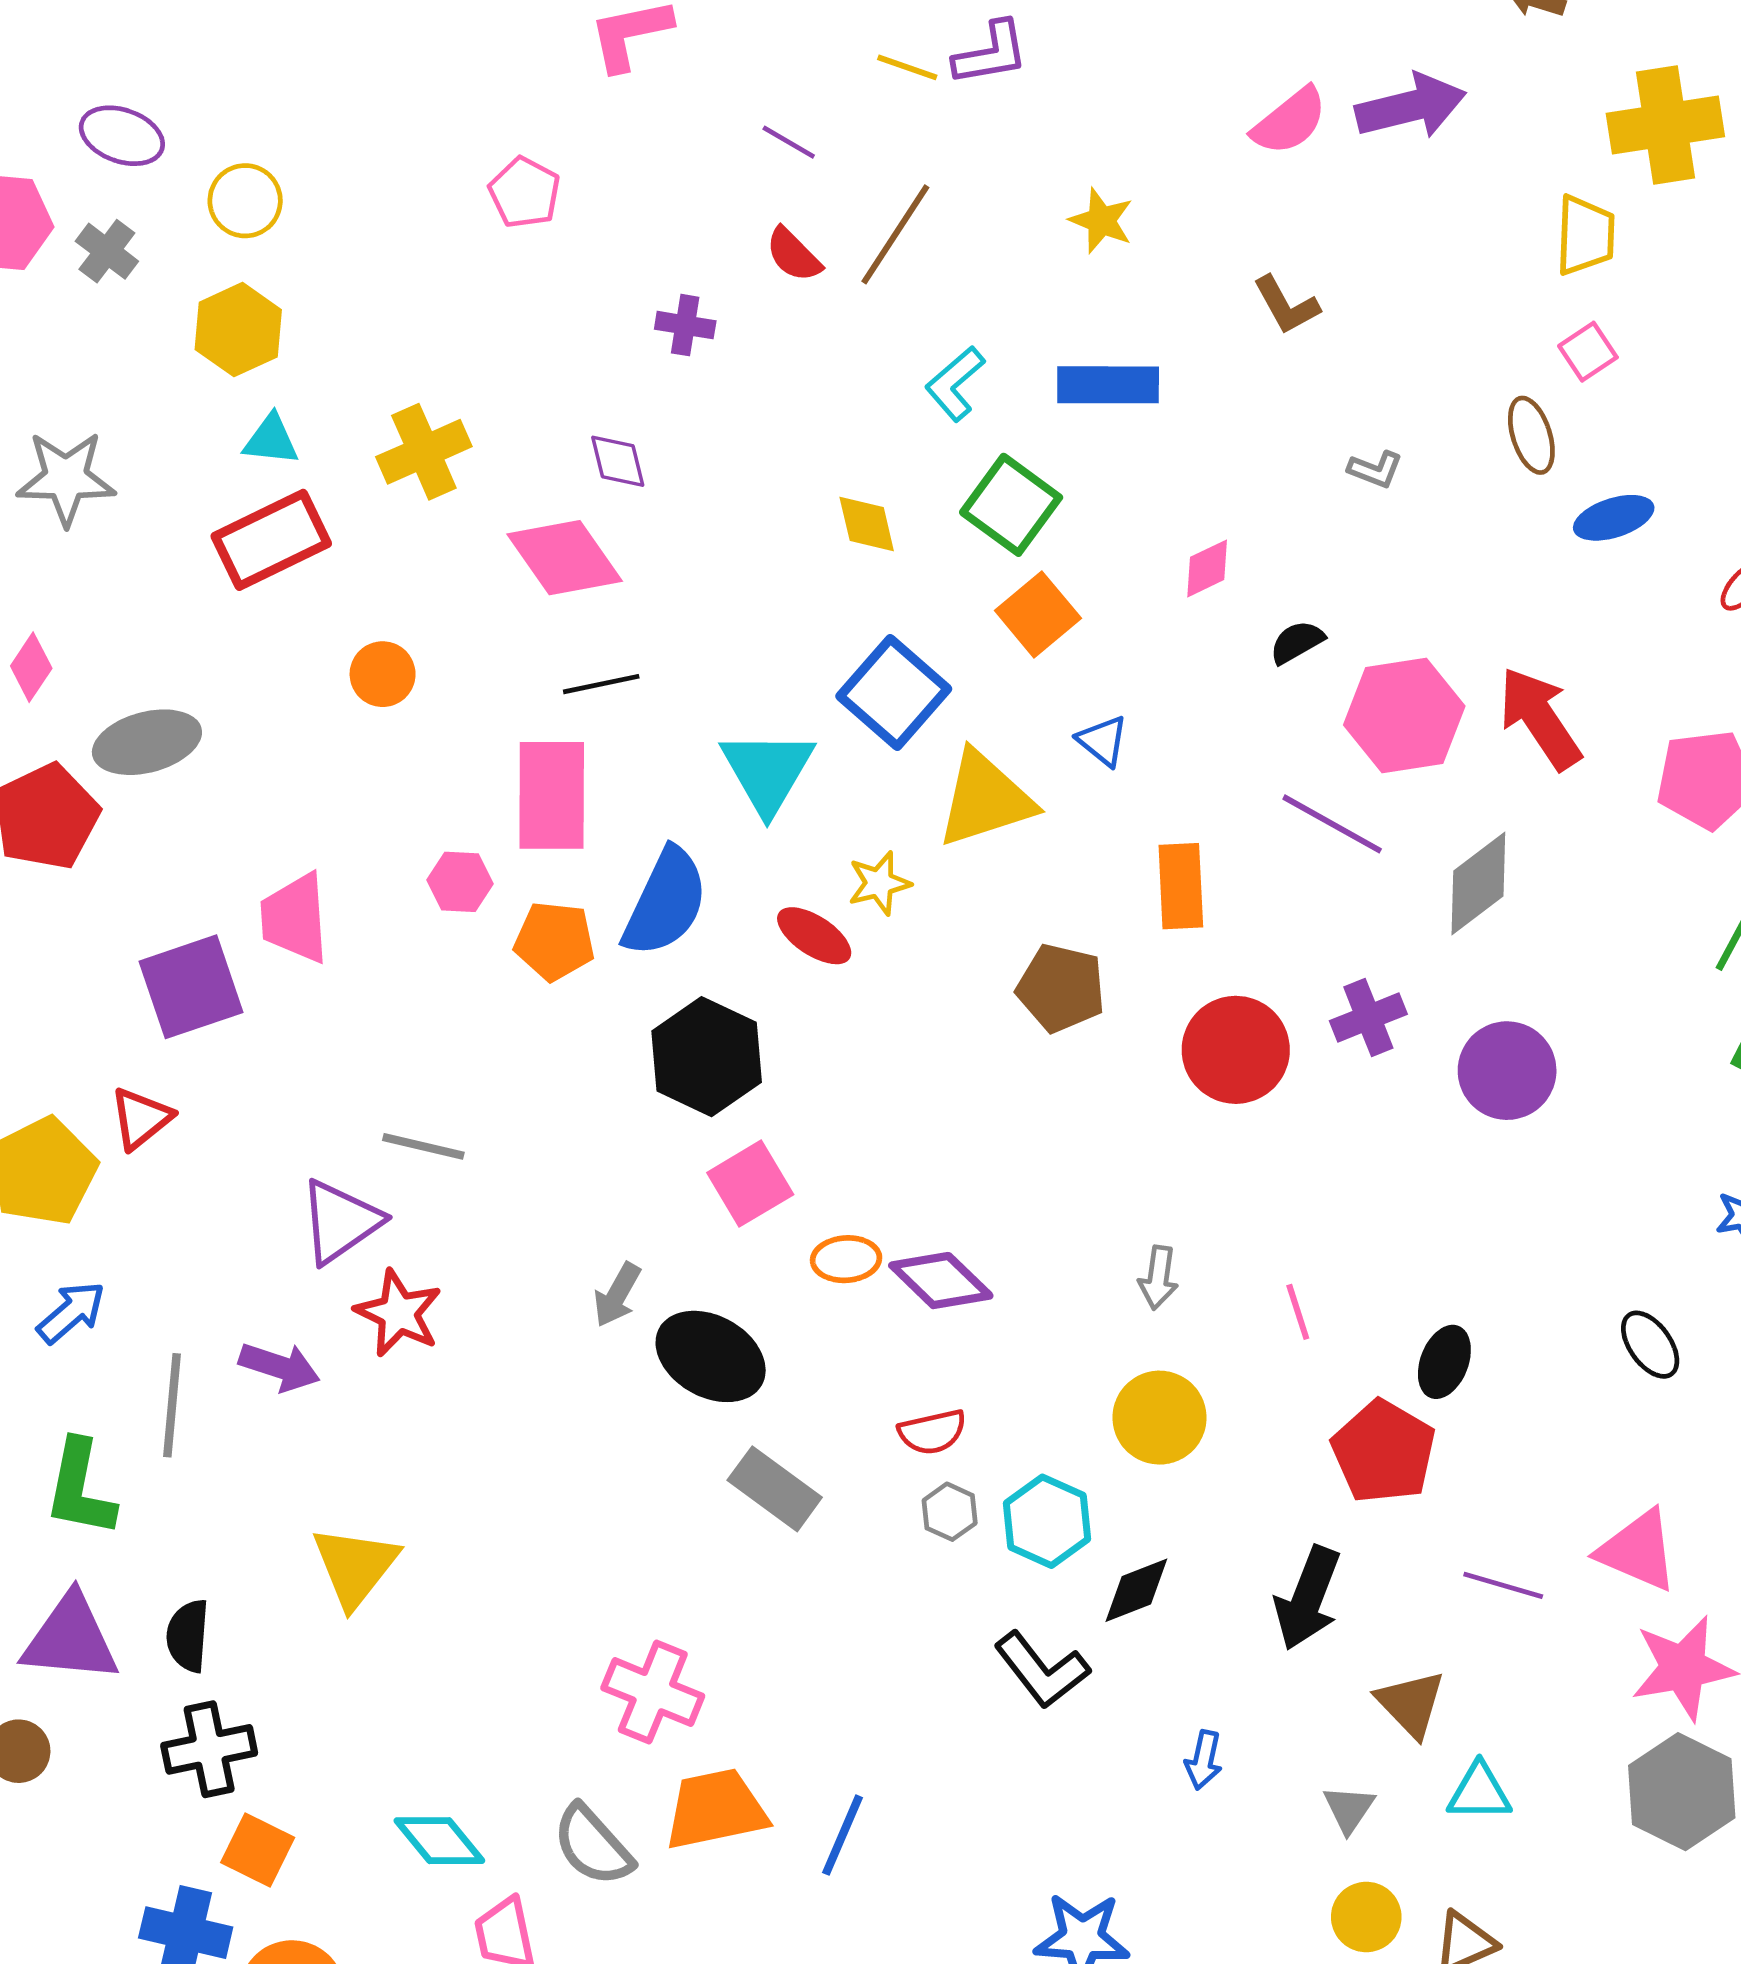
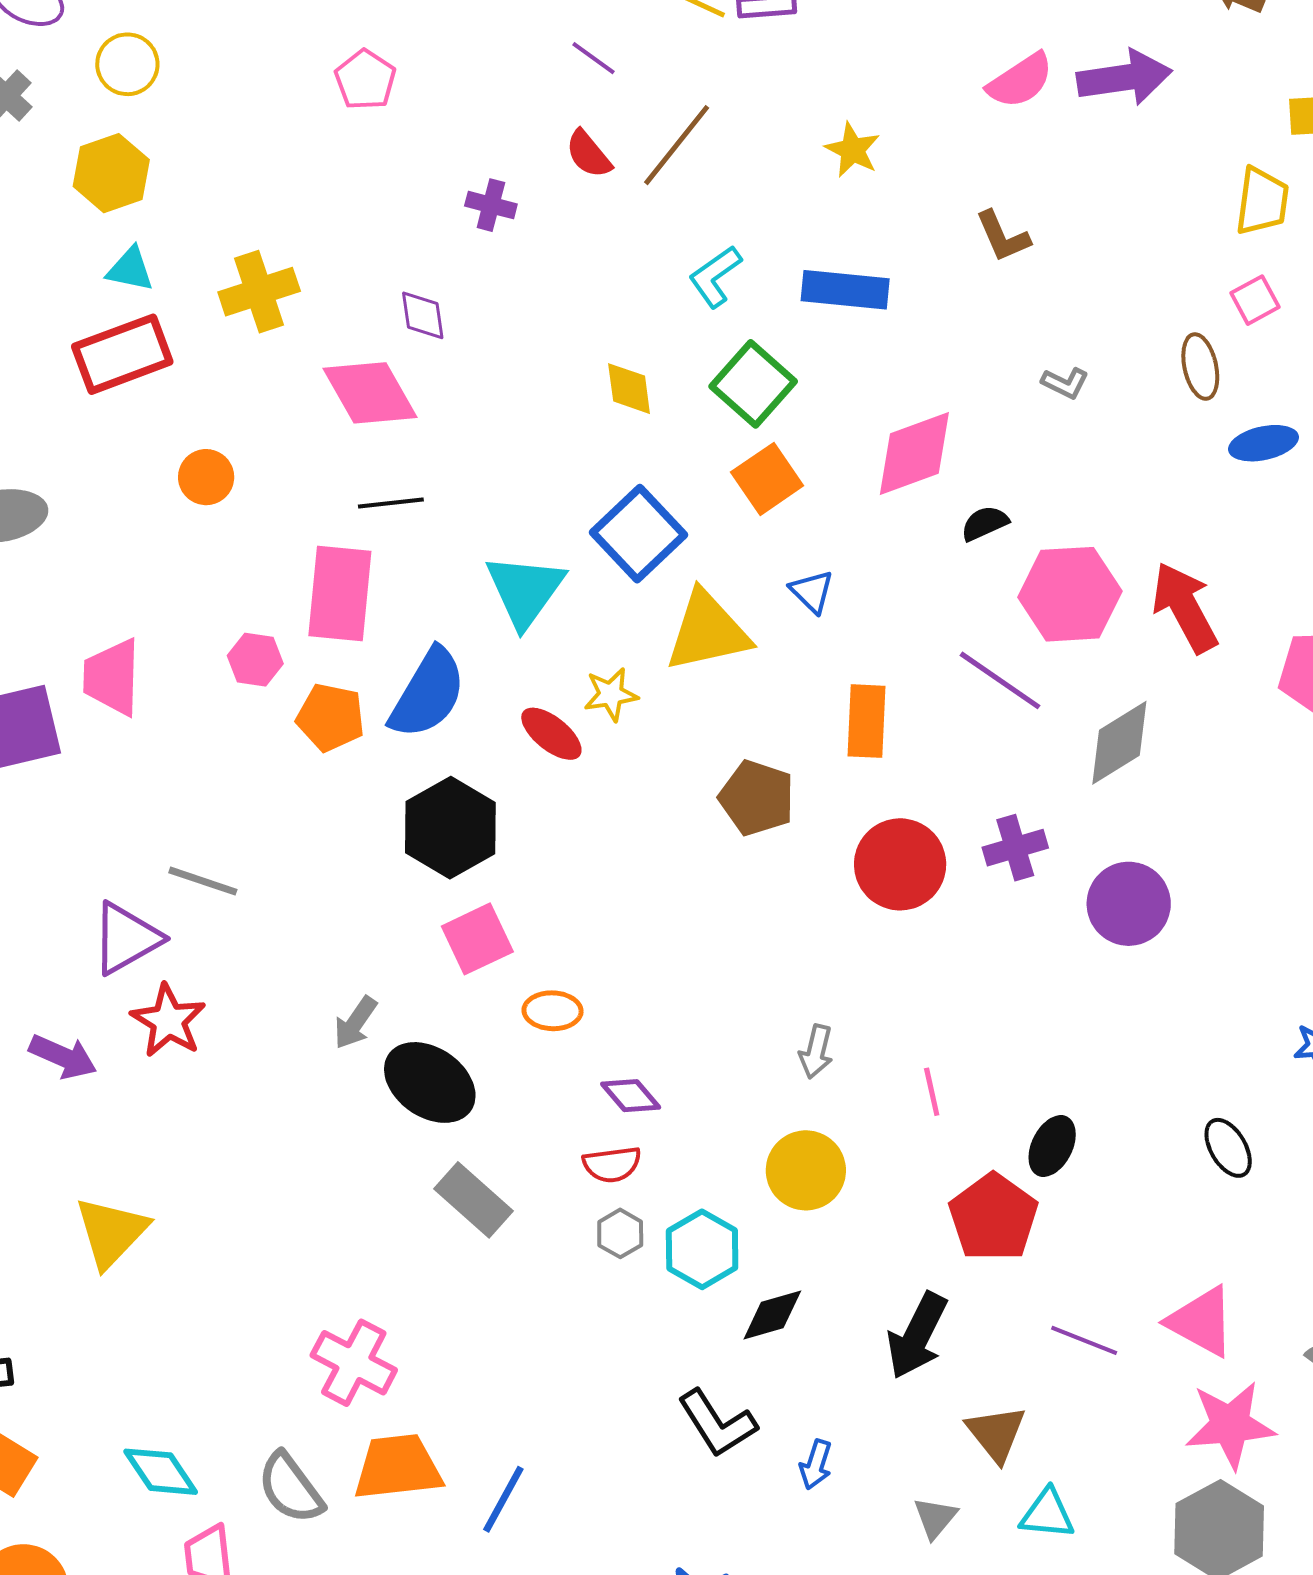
pink diamond: (1207, 568) -> (914, 454), size x1.8
purple diamond: (941, 1281) -> (631, 1096), moved, size x0.7
black L-shape: (1042, 1670) -> (717, 1424), moved

